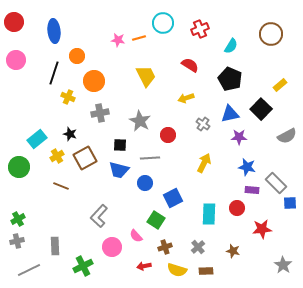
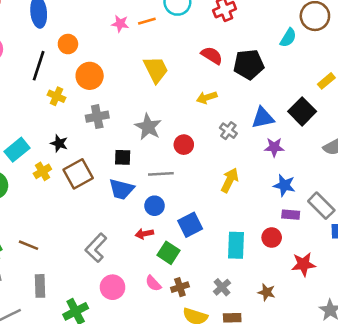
cyan semicircle: (231, 46) -> (288, 38), moved
black pentagon: (230, 79) -> (249, 64), moved, turned -30
brown line: (61, 186) -> (28, 245), moved
pink semicircle: (136, 236) -> (153, 283), moved
red arrow: (144, 266) -> (144, 234), moved

